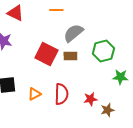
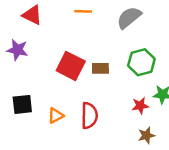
gray semicircle: (73, 33) -> (129, 18), moved
red star: (90, 99) -> (140, 106), moved

